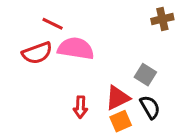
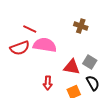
brown cross: (162, 19) -> (81, 26), moved, turned 32
red triangle: (118, 98) -> (72, 67), moved, turned 36

